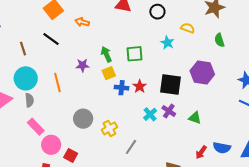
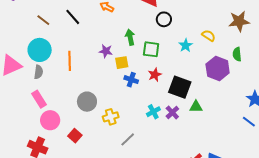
black circle: (157, 12) -> (164, 19), moved
brown line: (23, 49) -> (43, 20), turned -48
green arrow: (106, 54) -> (130, 37), moved
purple star: (83, 65) -> (106, 51), moved
purple hexagon: (202, 73) -> (218, 68), moved
red star: (140, 86) -> (155, 75), moved
green triangle: (195, 118) -> (196, 107), moved, turned -32
red square: (71, 155) -> (75, 136), moved

